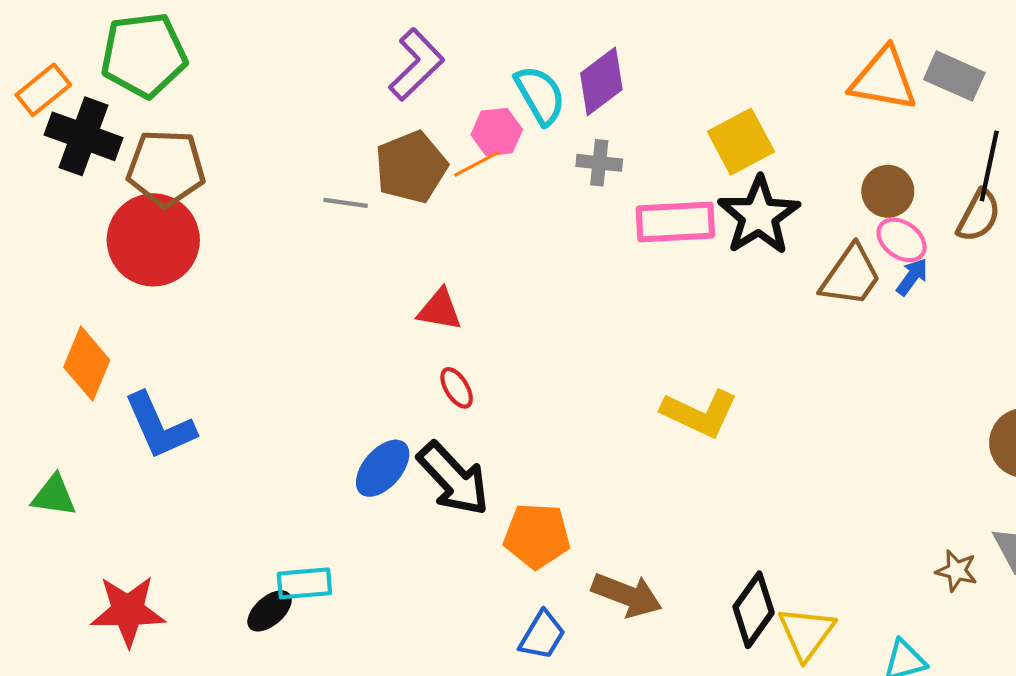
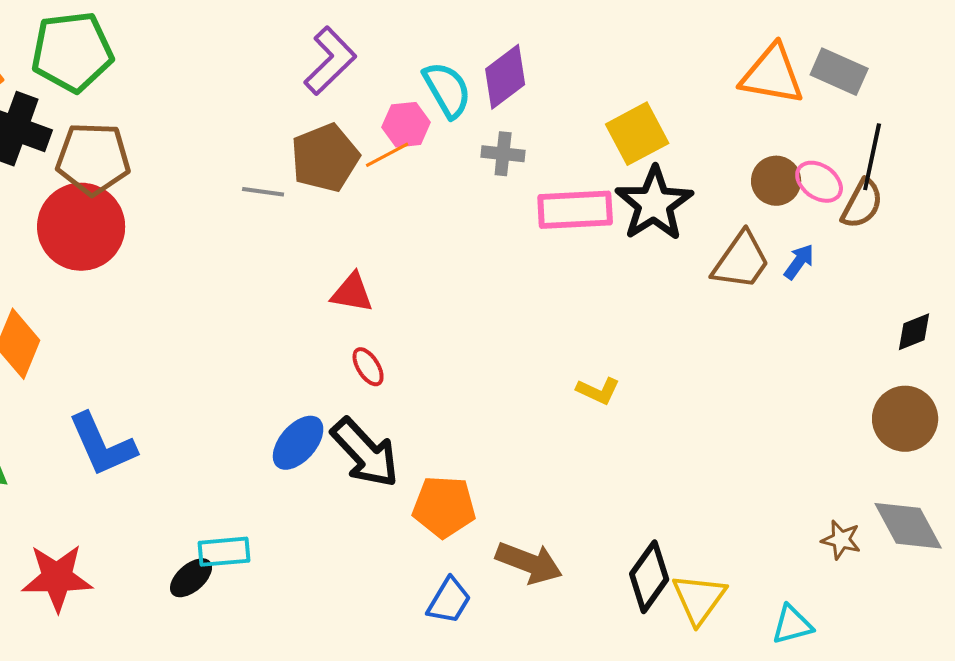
pink ellipse: (902, 240) -> (819, 182), moved
yellow L-shape: (700, 413) -> (598, 391), size x0.6
blue L-shape: (160, 426) -> (102, 445), moved

